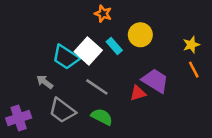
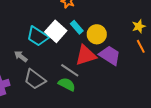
yellow circle: (140, 35) -> (97, 34), moved
gray line: (97, 87) -> (70, 70), moved
red triangle: (138, 93) -> (86, 55), moved, size x1.6

